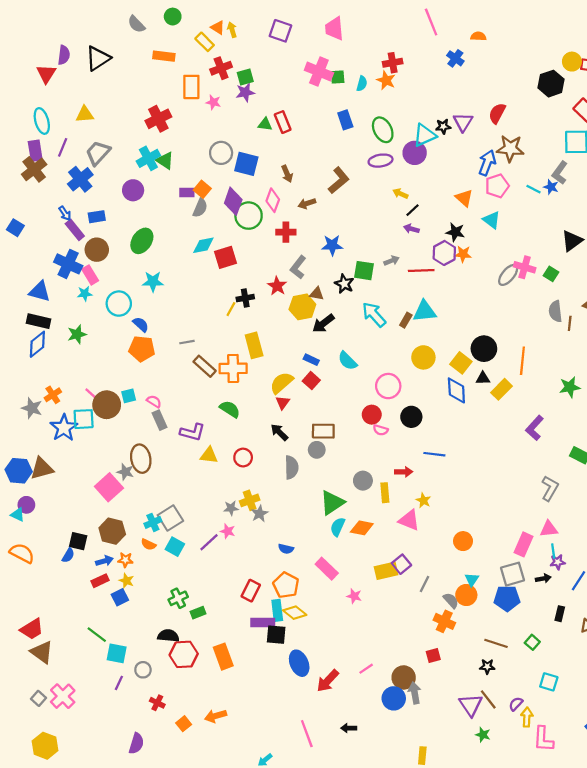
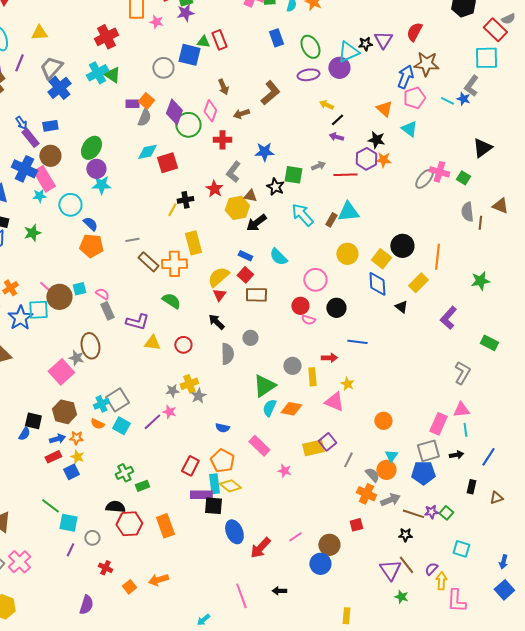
blue square: (246, 164) -> (189, 55), moved
blue cross: (80, 179) -> (59, 88), moved
purple circle: (133, 190) -> (96, 169), moved
pink rectangle: (90, 275) -> (44, 179), size x1.4
black triangle: (483, 378) -> (401, 307), moved, turned 40
brown rectangle: (323, 431) -> (256, 295), moved
purple star: (558, 562) -> (431, 512), moved
gray arrow: (415, 693) -> (390, 500), moved, turned 78

